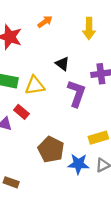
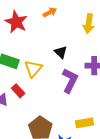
yellow triangle: (35, 86) -> (33, 69), turned -48

